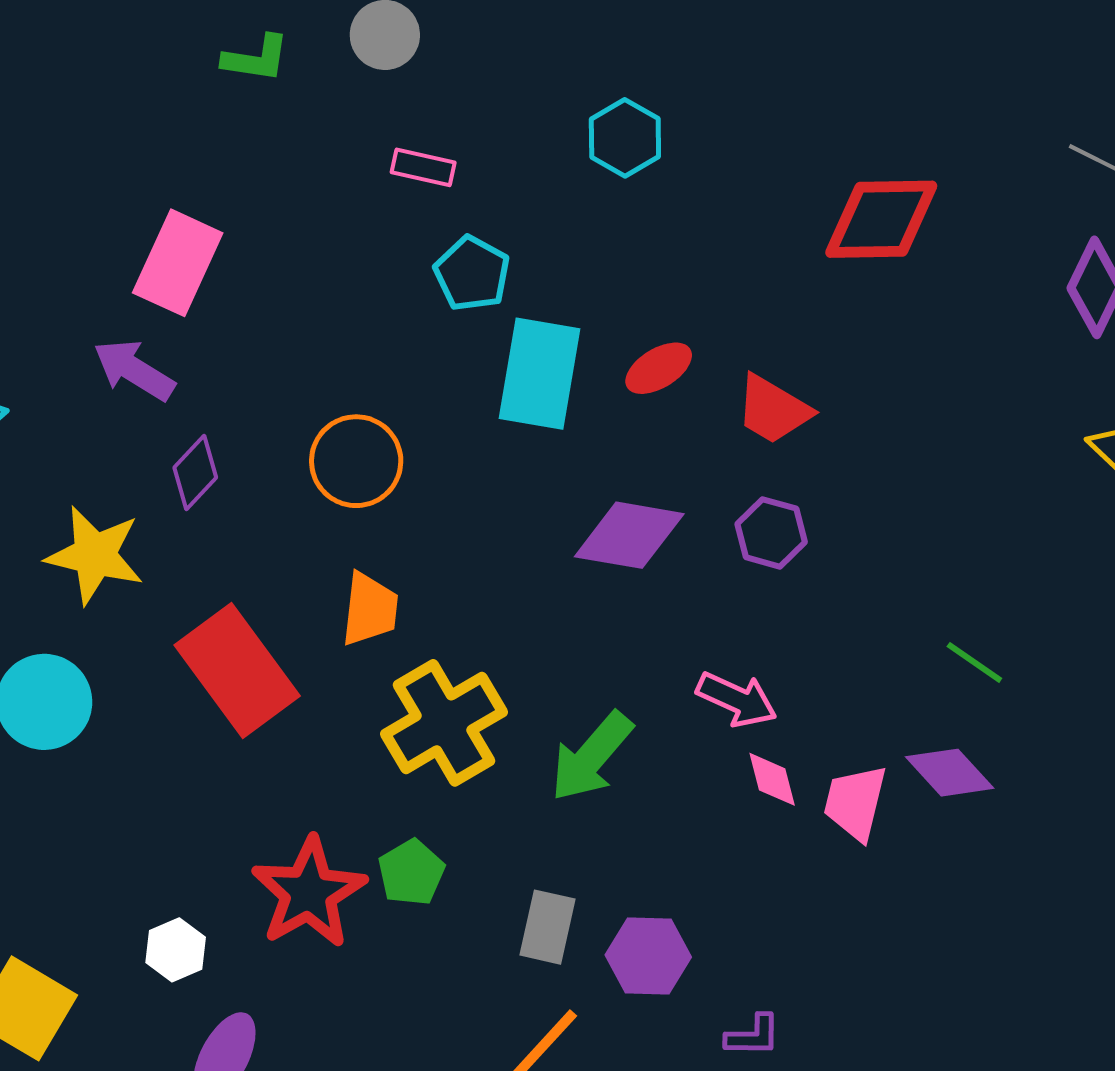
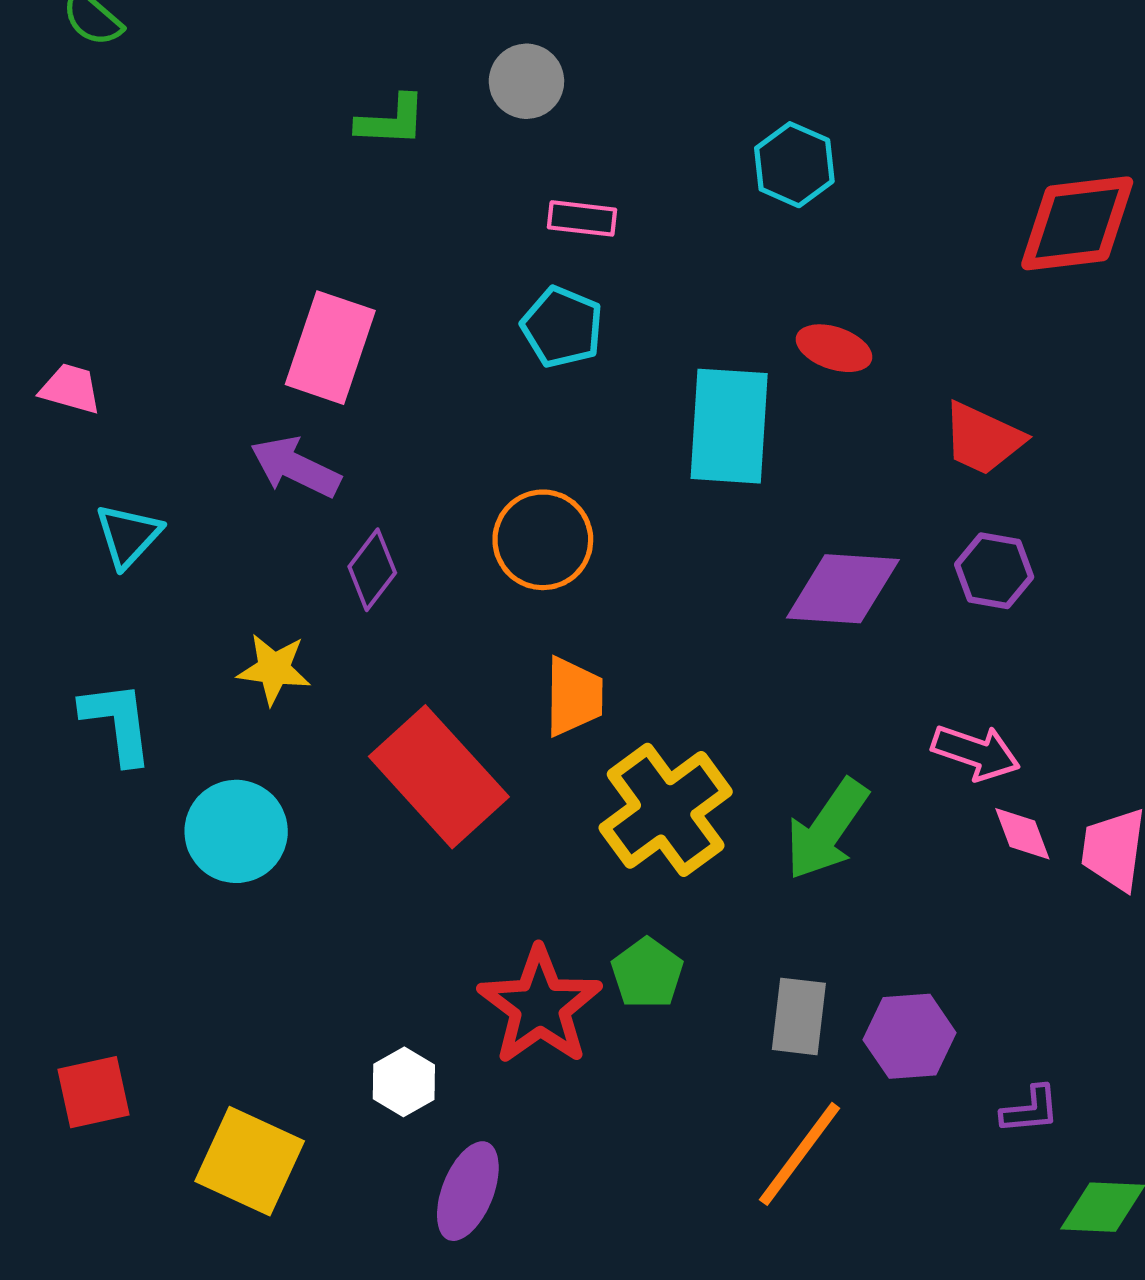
cyan pentagon: (472, 274) -> (562, 327), moved
red ellipse: (659, 368) -> (834, 348), moved, turned 56
yellow star: (95, 555) -> (274, 669), size x0.7

